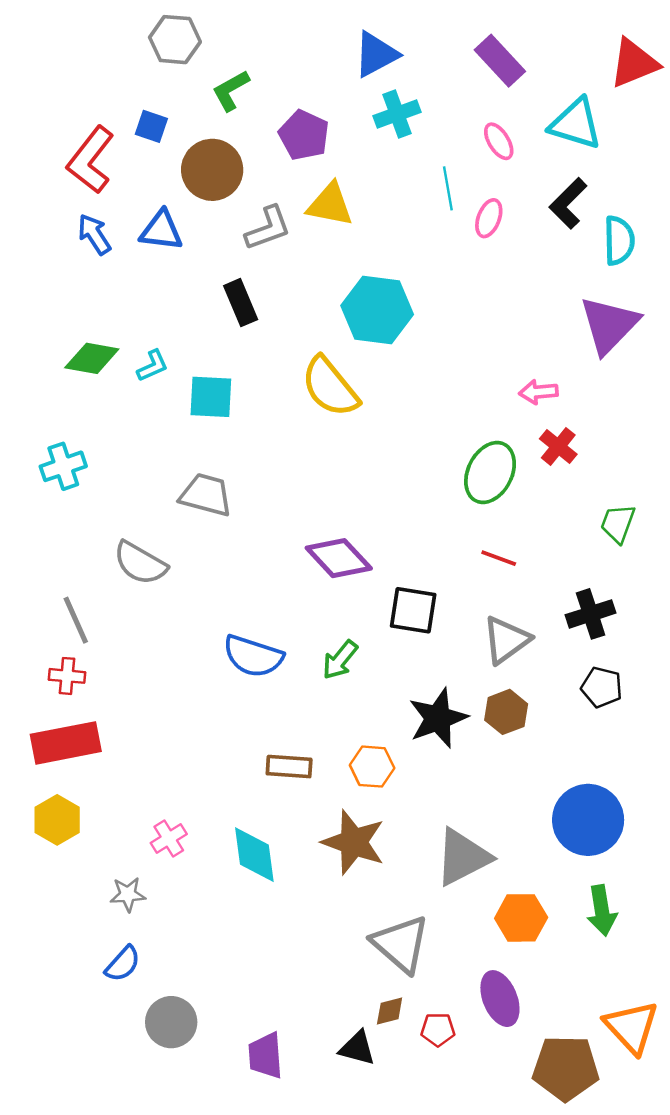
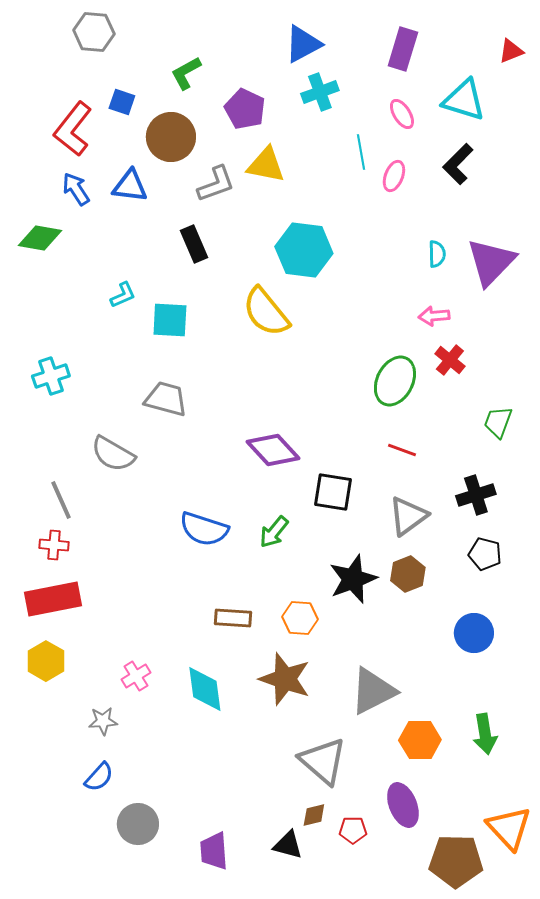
gray hexagon: (175, 40) -> (94, 32), moved
purple rectangle: (500, 61) -> (403, 49), turned 60
red triangle: (634, 63) -> (511, 51), size x0.6
cyan semicircle: (619, 241) -> (437, 254), moved, size x0.7
green diamond: (92, 358) -> (40, 238), moved
blue circle: (588, 820) -> (474, 633), moved, size x0.7

